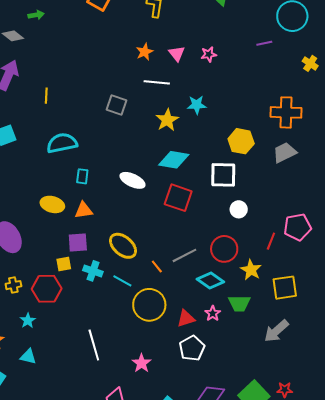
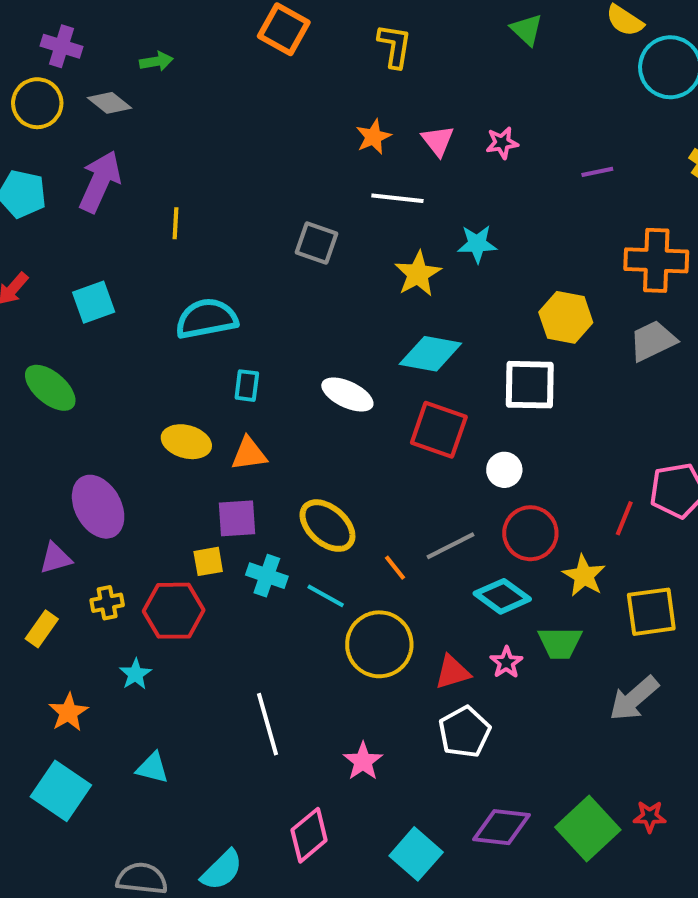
purple line: (264, 43) -> (597, 172), moved
white circle: (239, 209) -> (504, 470), moved
cyan triangle: (28, 357) -> (152, 768), moved

